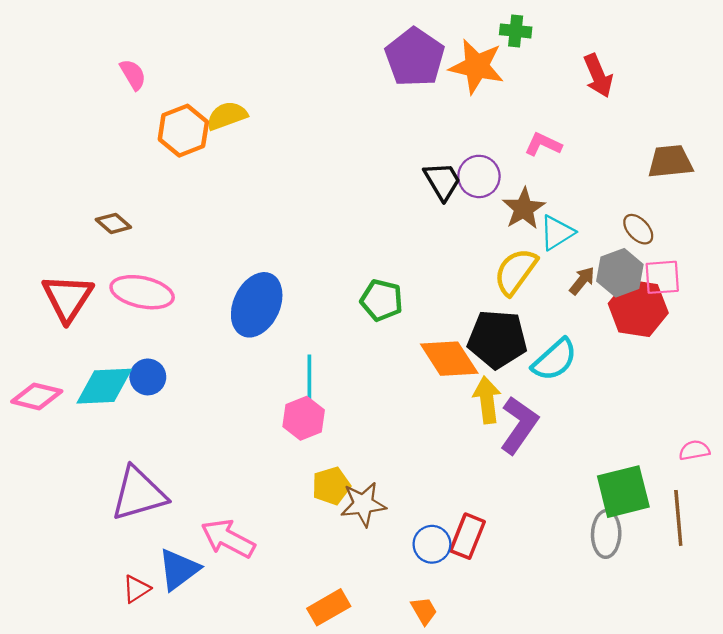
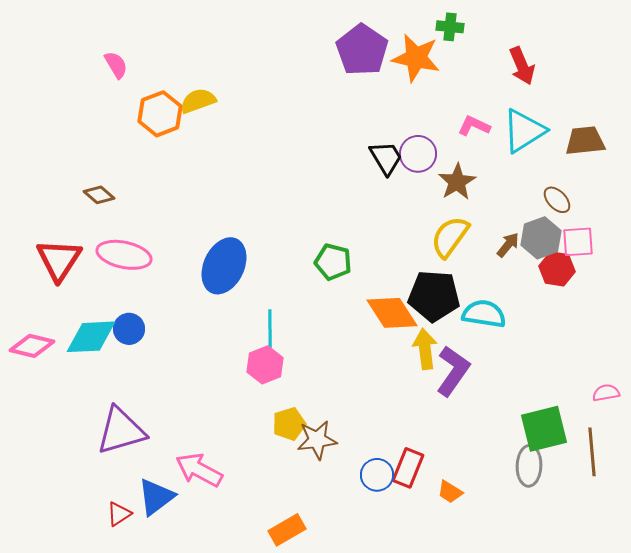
cyan triangle: (557, 233) -> (524, 131), moved, size x1.4
red hexagon: (638, 308) -> (557, 269), size x0.7
cyan semicircle: (555, 360) -> (484, 314), turned -129
orange trapezoid: (424, 611) -> (450, 492), moved, turned 152

